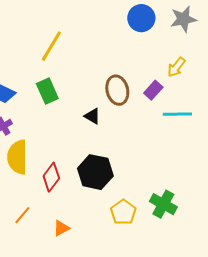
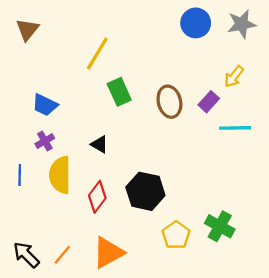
green rectangle: (47, 91) -> (119, 92), moved
black triangle: (92, 116) -> (99, 144), moved
orange line: (22, 215) -> (62, 255), moved
orange triangle: (61, 228) -> (108, 253), size x1.8

